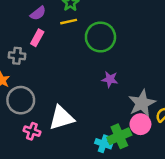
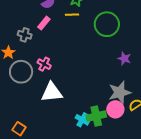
green circle: (100, 37) -> (107, 24), moved
purple star: (110, 79) -> (124, 59), moved
pink cross: (32, 131) -> (44, 64), moved

